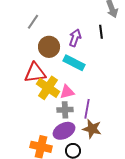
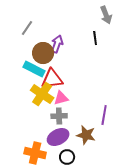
purple arrow: (75, 38) -> (57, 44), moved
cyan rectangle: (74, 63) -> (34, 69), moved
red triangle: (35, 73) -> (52, 79), moved
purple line: (87, 109) -> (104, 115), moved

